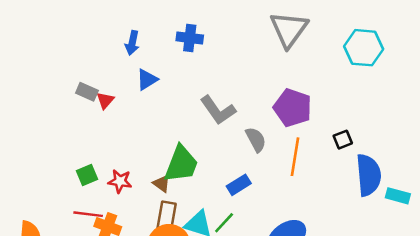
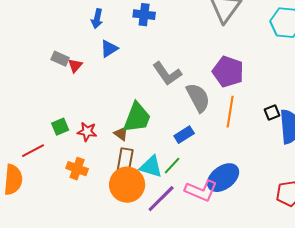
gray semicircle: (256, 140) -> (198, 98), size x1.4
black square: (343, 140) -> (272, 113), moved
red line: (88, 214) -> (33, 151), moved, turned -35

